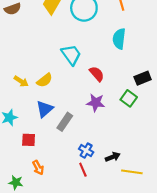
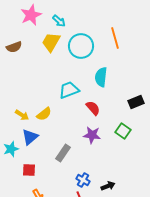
cyan semicircle: (119, 39) -> (101, 77), moved
cyan trapezoid: (71, 55) -> (69, 90), turned -75
black rectangle: (143, 78) -> (136, 102), moved
blue triangle: (45, 109) -> (30, 137), moved

